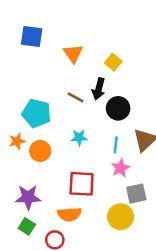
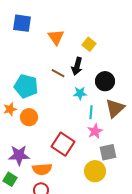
black circle: (118, 108) -> (105, 81), moved
cyan star: (79, 138) -> (80, 93), moved
red square: (82, 184) -> (63, 144), turned 30
orange semicircle: (69, 214) -> (42, 169), moved
green square: (27, 226) -> (10, 179), moved

